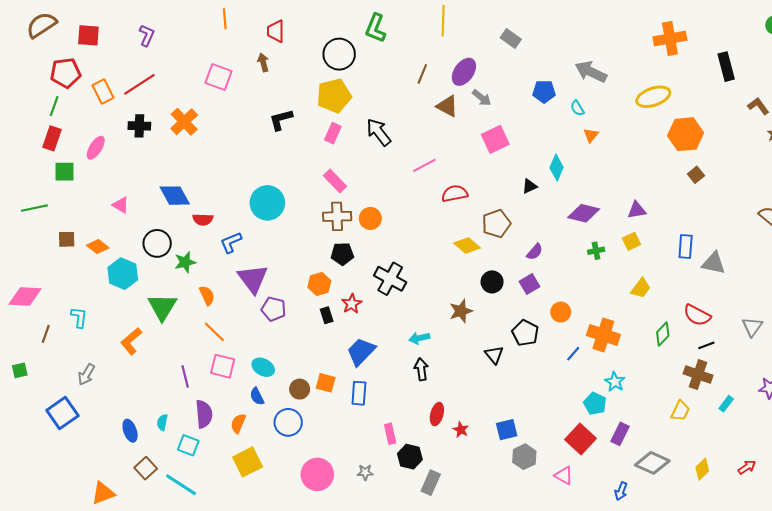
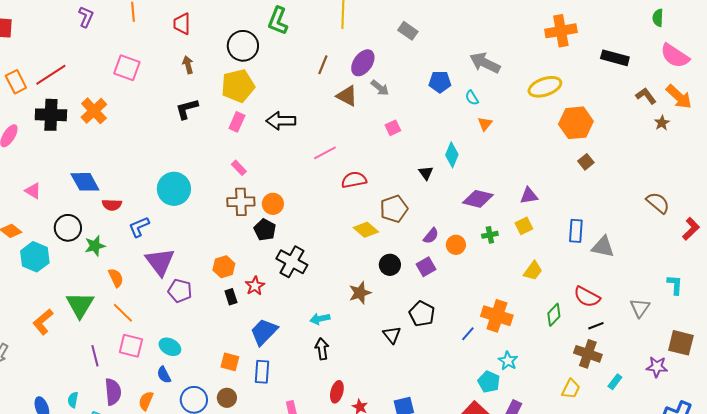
purple L-shape: (147, 35) -> (86, 17), moved
brown arrow: (263, 62) -> (188, 65), moved
black rectangle: (726, 67) -> (615, 58), turned -60
black cross: (139, 126) -> (51, 115), size x1.4
black arrow: (379, 132) -> (281, 121), turned -52
pink square: (495, 139) -> (393, 128), size x0.6
pink rectangle: (335, 181) -> (239, 168), size x0.7
black triangle: (530, 186) -> (426, 173), turned -42
black pentagon: (342, 254) -> (265, 230), moved, turned 30
green triangle: (162, 307) -> (80, 305), moved
orange circle: (561, 312) -> (456, 245), moved
brown circle: (300, 389) -> (227, 398), moved

